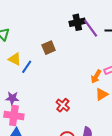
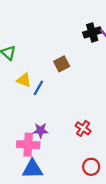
purple star: (12, 98) -> (40, 130), moved

